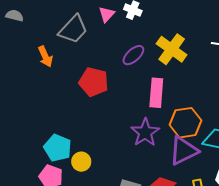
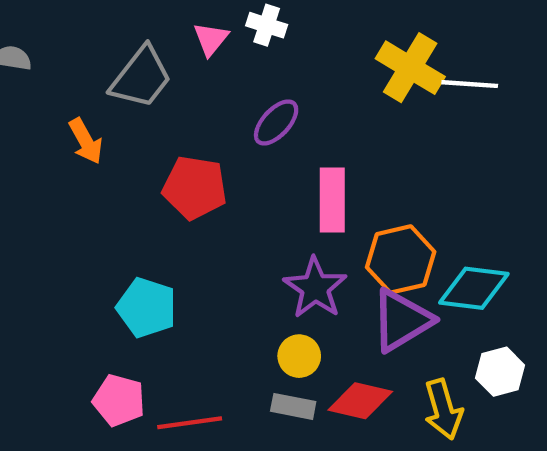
yellow cross: (172, 49) -> (410, 68), moved
cyan pentagon: (58, 148) -> (147, 308), moved
yellow circle: (81, 162) -> (299, 356), moved

